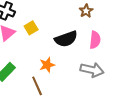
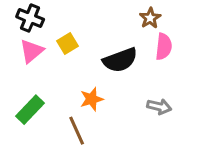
pink semicircle: (95, 40) -> (164, 47), moved
gray arrow: (92, 70) -> (159, 107), size x0.7

